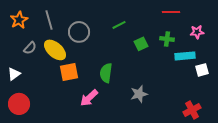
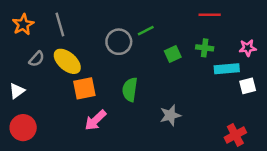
gray circle: (79, 32) -> (119, 42), moved
pink star: (197, 32) -> (248, 48), moved
pink arrow: (89, 98) -> (95, 120), moved

